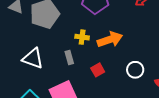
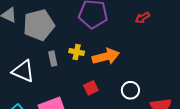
gray rectangle: (69, 57) -> (53, 59), moved

